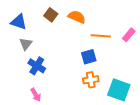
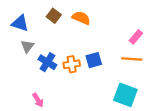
orange line: (101, 36) -> (132, 59), moved
blue cross: (37, 66) -> (47, 62), moved
orange cross: (91, 80) -> (72, 64), moved

